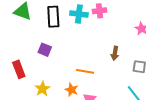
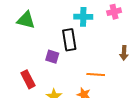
pink cross: (100, 11) -> (114, 12), moved
black rectangle: (53, 17) -> (69, 40), moved

